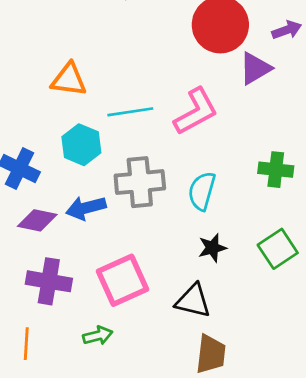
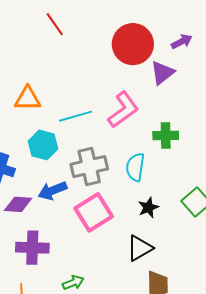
green cross: (276, 170) -> (166, 136), moved
pink square: (123, 280) -> (94, 212), moved
black triangle: (193, 301) -> (140, 248), turned -36

